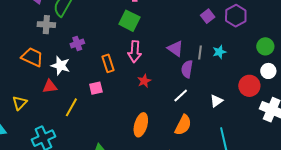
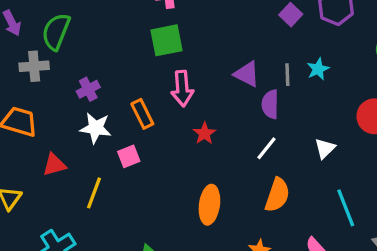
green square: (129, 21) -> (166, 40), turned -30
white star: (60, 66) -> (96, 128), moved

